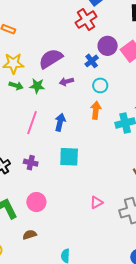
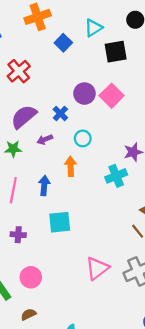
red cross: (86, 20) -> (19, 71), moved
blue cross: (92, 61) -> (60, 113), moved
orange arrow: (96, 110) -> (71, 166), moved
pink triangle: (97, 202) -> (97, 268), size x1.6

